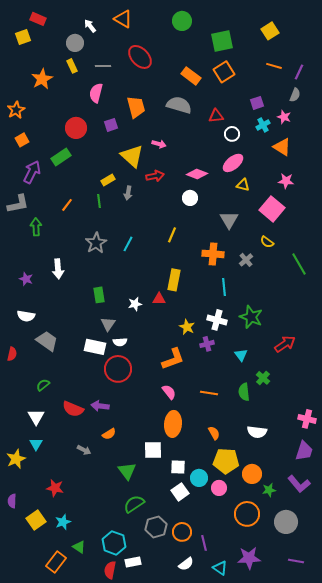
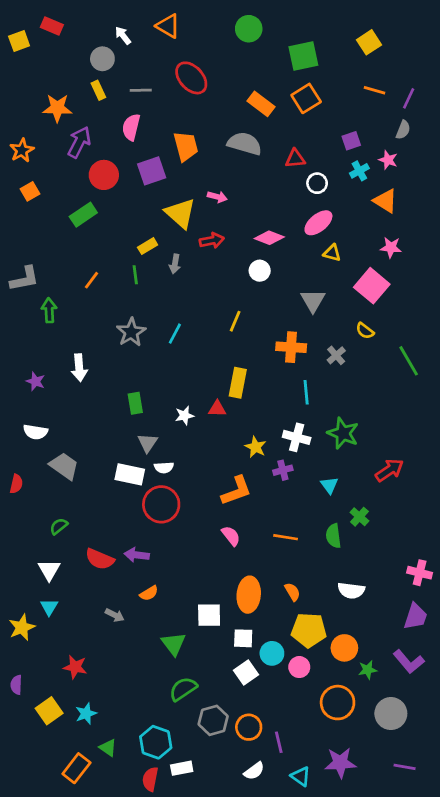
yellow square: (23, 37) -> (19, 41), moved
orange star: (42, 79) -> (57, 108), turned 30
purple square: (111, 125) -> (152, 171), size x1.5
purple arrow: (32, 172) -> (79, 142), moved
orange ellipse: (173, 424) -> (249, 595), moved

